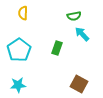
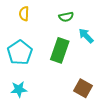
green semicircle: (74, 16) -> (66, 17), moved
green rectangle: (57, 48) -> (60, 50), size x1.6

